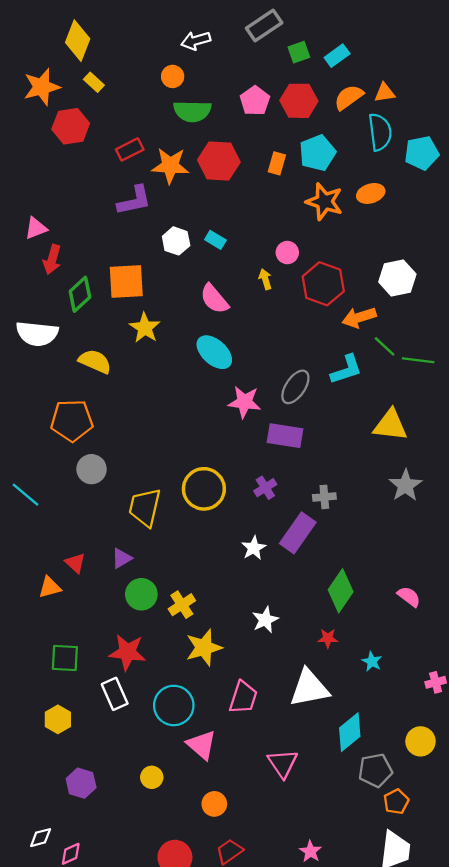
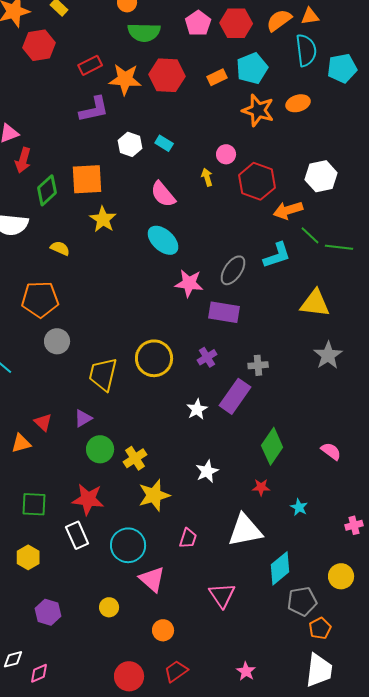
orange rectangle: (277, 163) -> (217, 77), turned 48
yellow semicircle: (95, 361) -> (60, 248), size x0.7
pink trapezoid: (243, 697) -> (188, 538), size x0.7

